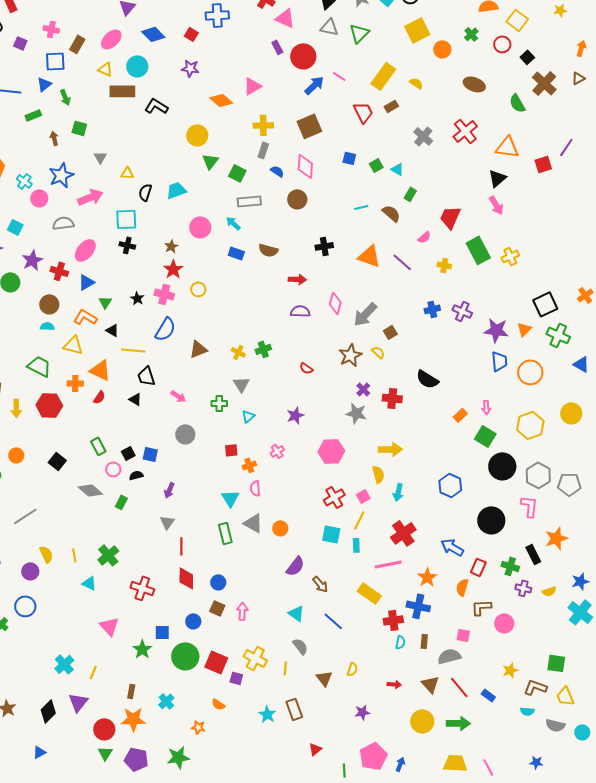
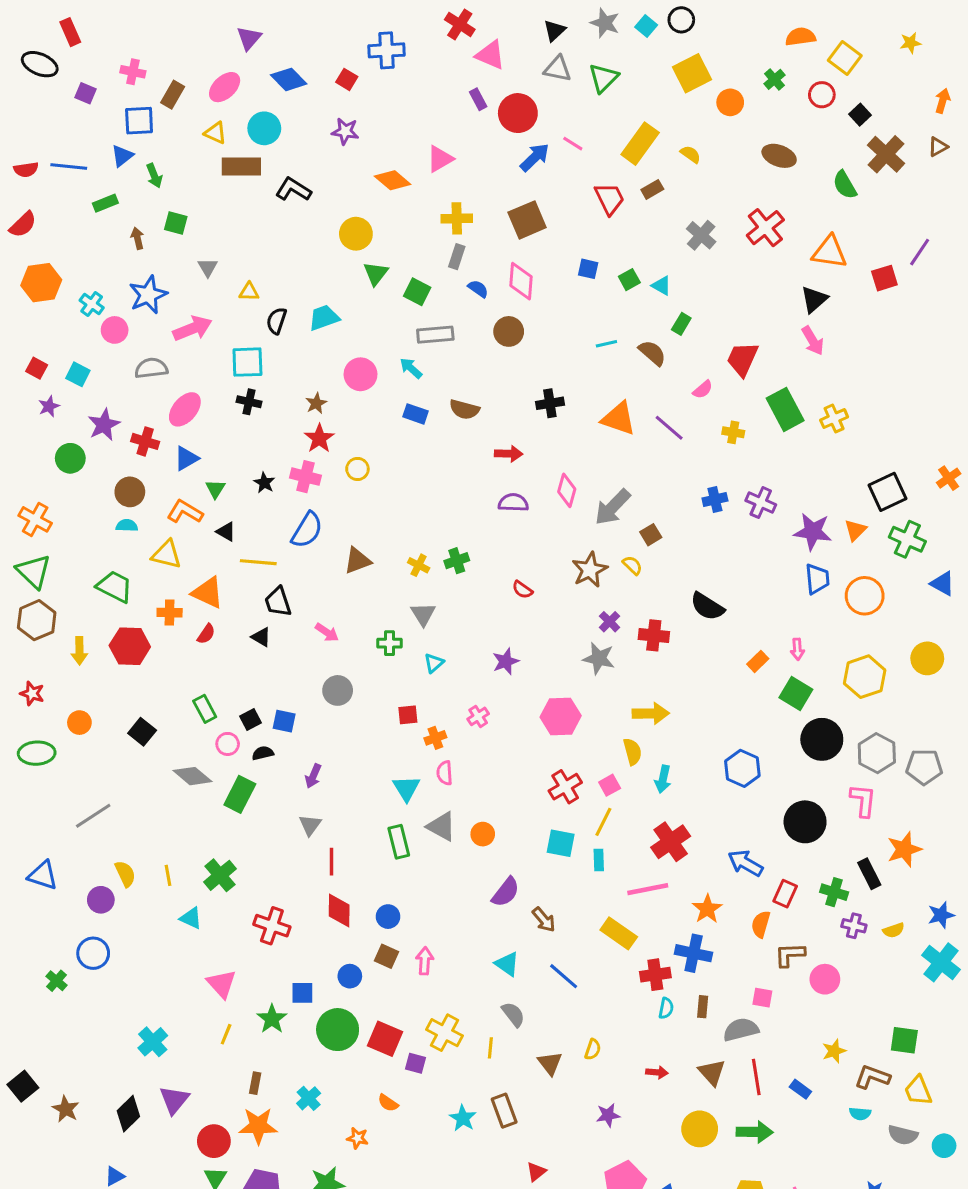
green rectangle: (121, 502) -> (240, 794), size x1.6
yellow line: (93, 672) -> (226, 1034), moved
red line: (459, 687) -> (756, 1077), turned 30

